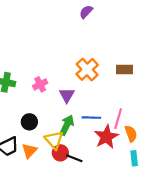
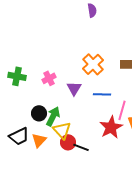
purple semicircle: (86, 12) -> (92, 10), turned 128
blue line: (91, 118) -> (102, 94), moved
green arrow: (67, 125) -> (53, 116), moved

